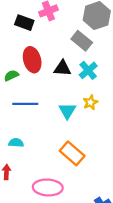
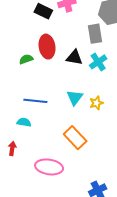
gray rectangle: (82, 41) -> (95, 34), turned 36
yellow star: (90, 102) -> (96, 103), moved
blue line: (25, 104) -> (35, 101), moved

